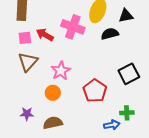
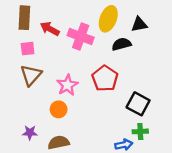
red arrow: (45, 35) -> (50, 29), moved
black square: (129, 74) -> (138, 104), moved, turned -35
red pentagon: (95, 91) -> (105, 78), moved

